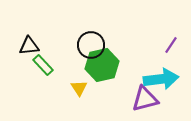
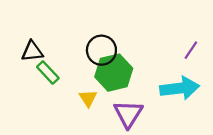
purple triangle: (145, 99) -> (128, 114), moved, turned -44

